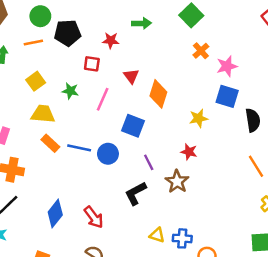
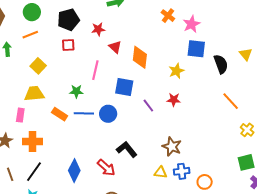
black pentagon: (68, 33) -> (68, 20), moved
red star: (111, 40) -> (98, 29), moved
red square: (92, 64) -> (68, 45), moved
green star: (70, 91) -> (76, 91), moved
yellow trapezoid: (43, 114) -> (34, 94), moved
purple line: (149, 162) -> (148, 106), moved
brown star: (177, 182) -> (172, 147), moved
black L-shape: (136, 193) -> (127, 149), moved, turned 90

